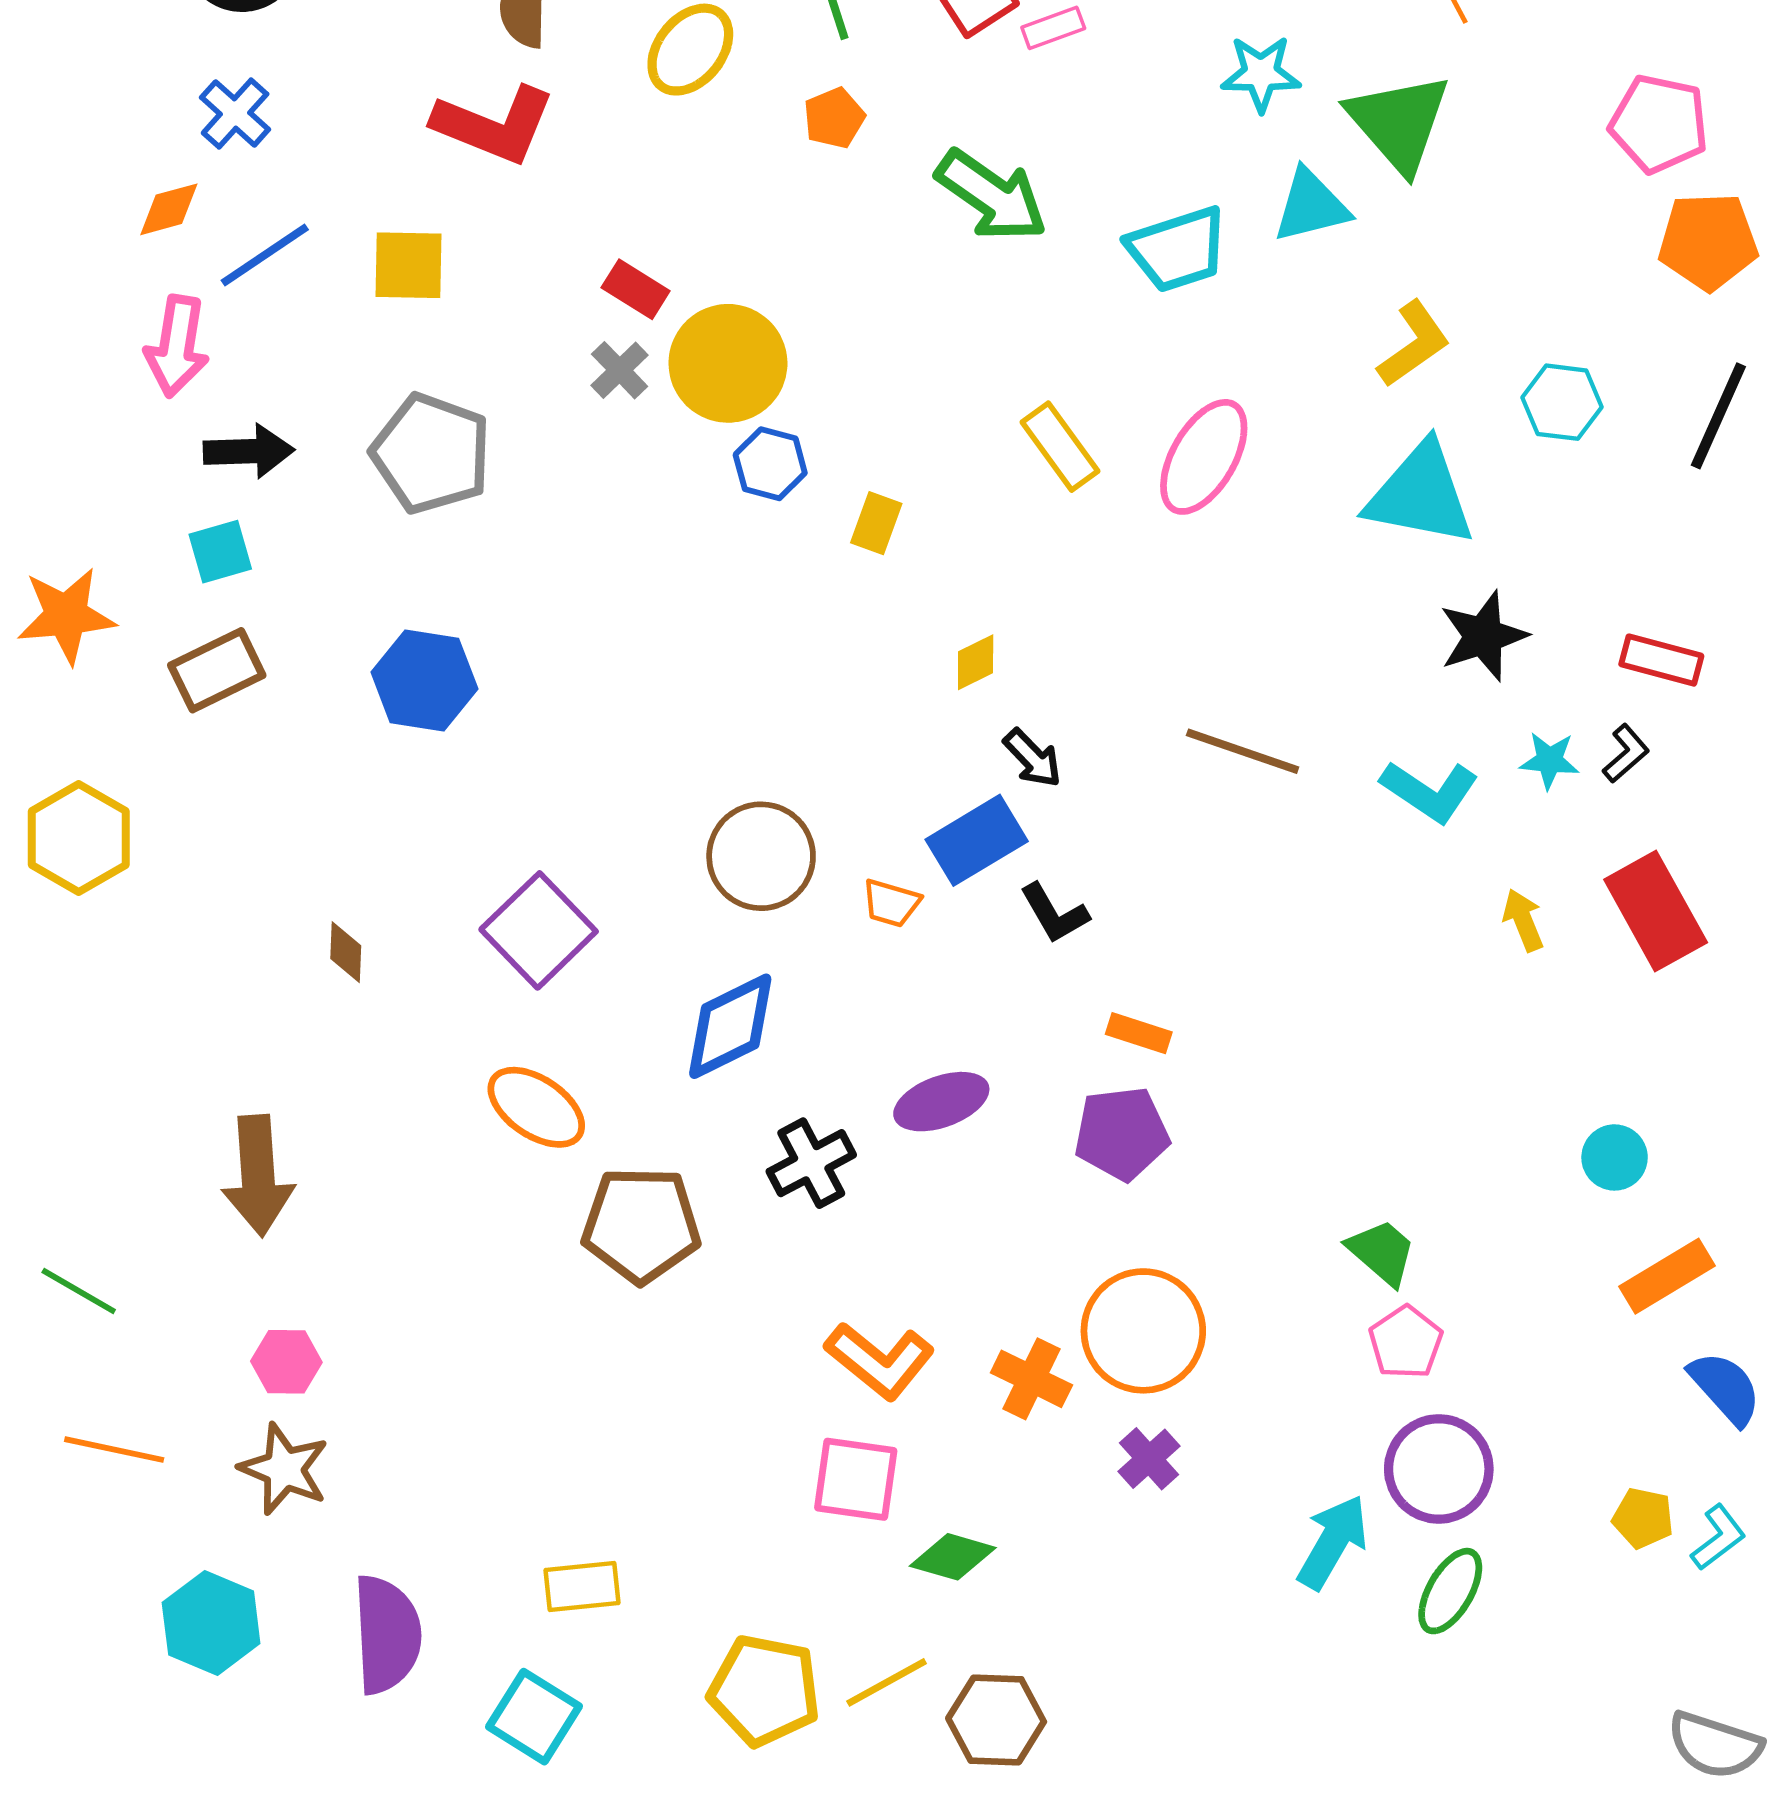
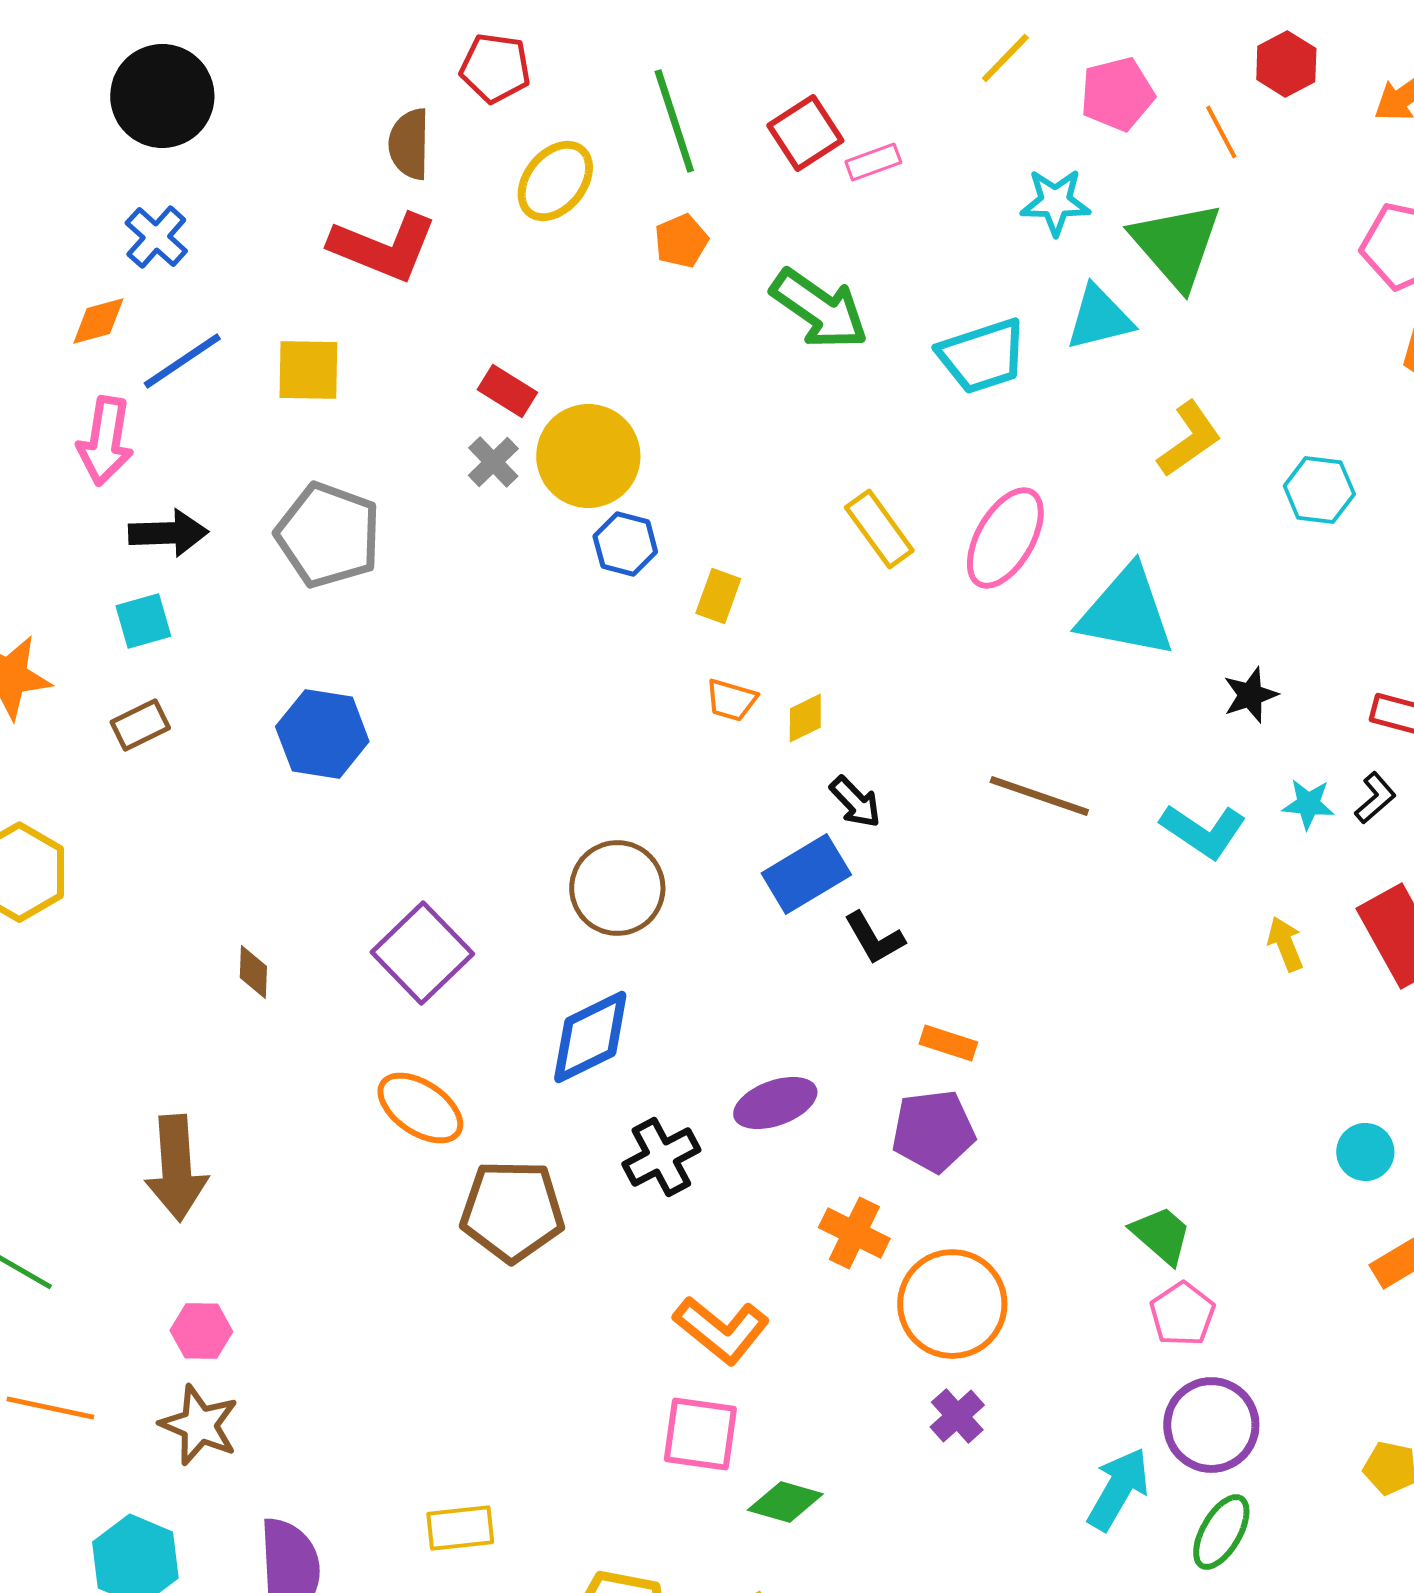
cyan triangle: (1421, 495) -> (1126, 612), moved
black star: (1483, 636) -> (1250, 695), size x0.7
brown rectangle: (217, 670) -> (140, 725), size x0.7
orange trapezoid: (891, 903) -> (731, 700), moved
orange cross: (1031, 1379) -> (854, 1233), moved

